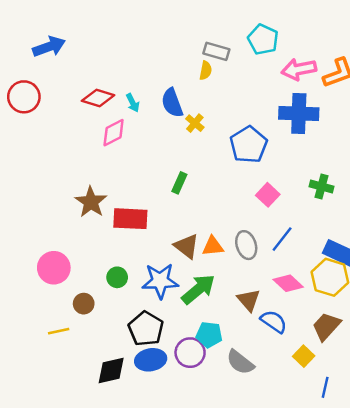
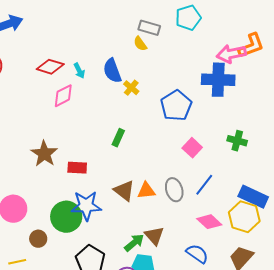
cyan pentagon: (263, 39) -> (188, 18), turned 30
pink arrow: (299, 69) -> (231, 54), moved
yellow semicircle: (206, 71) -> (140, 44), turned 133
red rectangle: (130, 219) -> (77, 168), size x0.7
green circle: (117, 277) -> (66, 217), size x1.8
blue star: (160, 281) -> (86, 206), moved
green arrow: (198, 289) -> (134, 243), moved, size x0.7
brown triangle: (249, 300) -> (154, 236), moved

